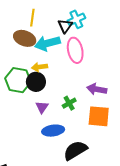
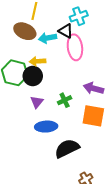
black triangle: (65, 26) -> (66, 31), moved, turned -42
cyan arrow: (47, 43) -> (47, 38), size x0.7

